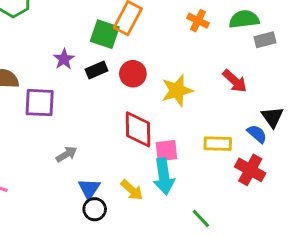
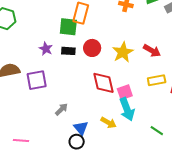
black rectangle: (97, 70) -> (68, 51), turned 40
red arrow: (235, 81) -> (152, 51), moved
black circle: (95, 209) -> (77, 142), moved

